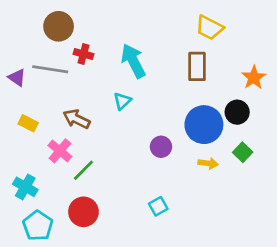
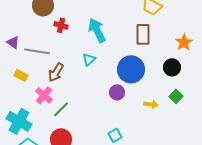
gray line: (50, 69) -> (37, 51), moved
brown arrow: (77, 119) -> (56, 72), turned -84
blue circle: (204, 125) -> (131, 69), moved
cyan cross: (25, 187) -> (19, 121), size x1.4

